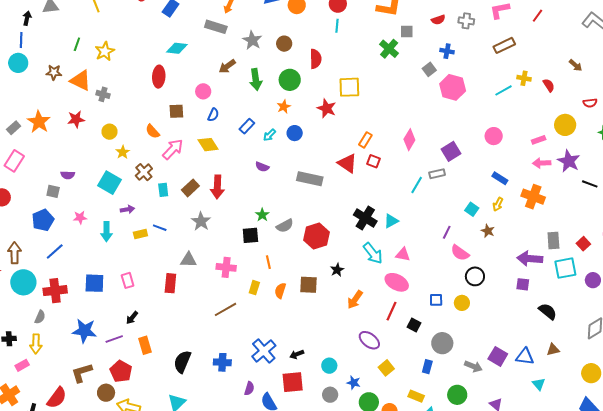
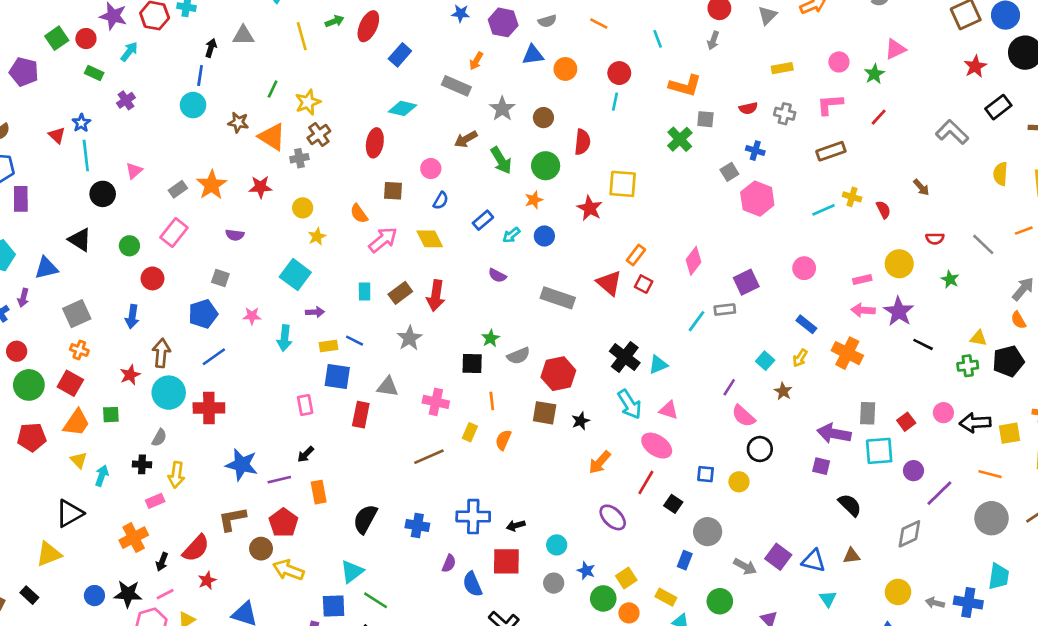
green arrow: (256, 79) -> (501, 160), turned -30
gray cross: (103, 94) -> (299, 158), turned -32
brown cross: (144, 172) -> (319, 134), moved
purple semicircle: (68, 175) -> (235, 235), moved
blue square: (94, 283) -> (337, 377), moved
brown square: (309, 285) -> (545, 413), moved
gray semicircle: (40, 317) -> (159, 438), moved
blue cross: (264, 351) -> (473, 517), turned 35
yellow square: (386, 368) -> (626, 578), moved

